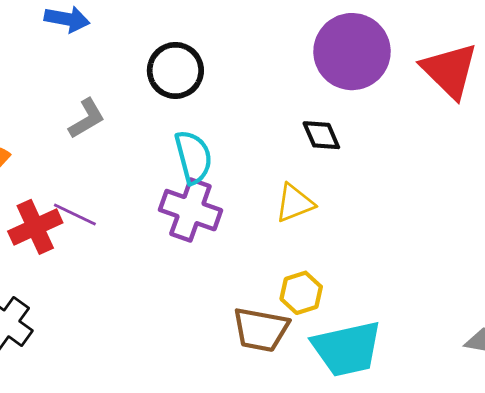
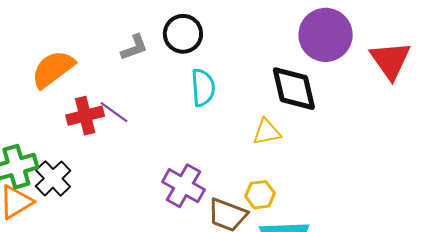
black circle: (175, 70) -> (183, 34), moved
black diamond: (321, 135) -> (294, 89), size x1.8
purple cross: (190, 210) -> (183, 186), moved

